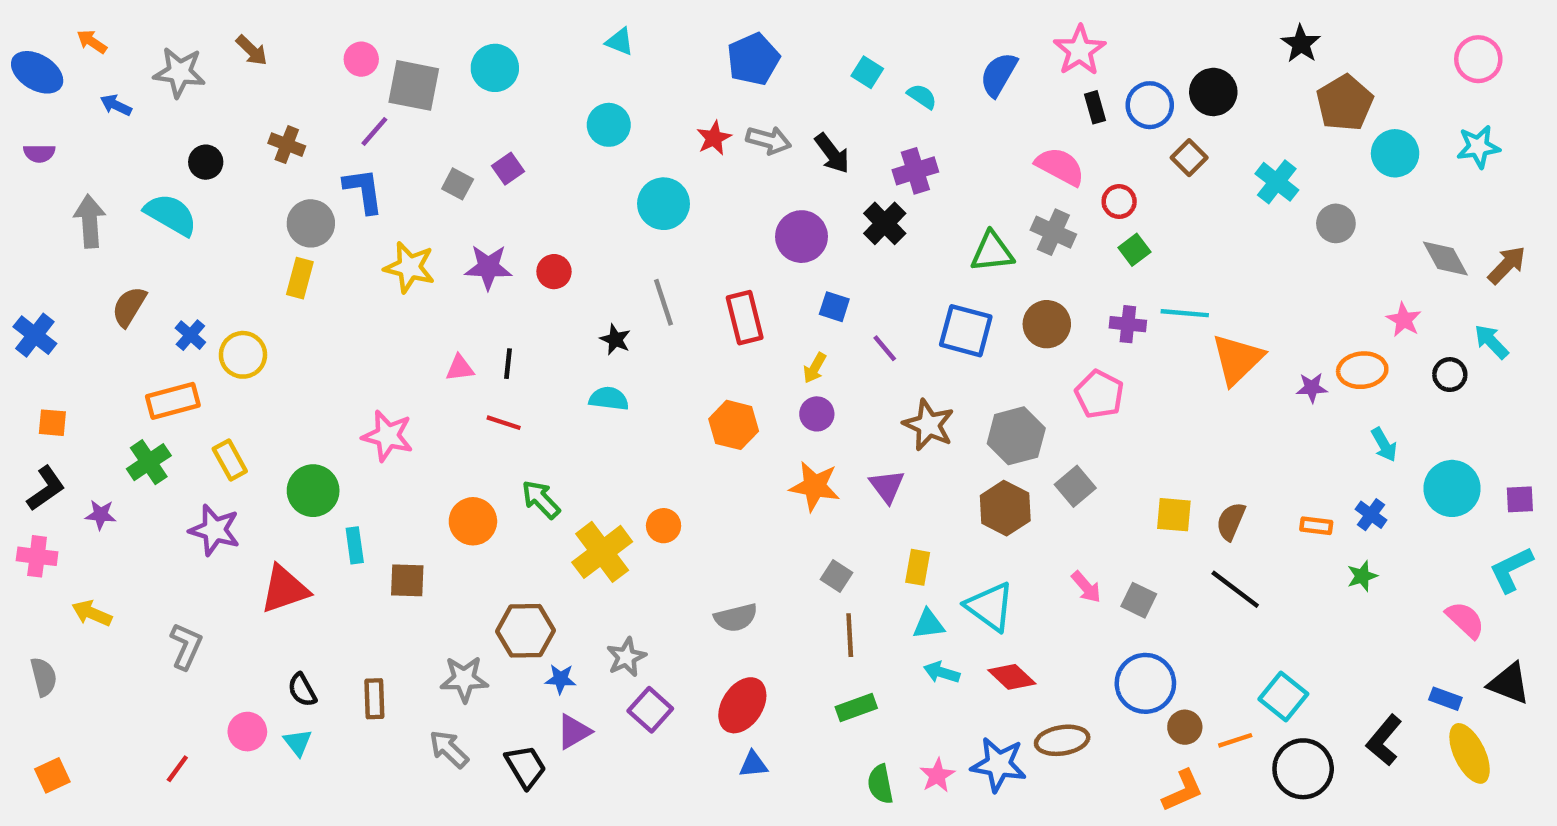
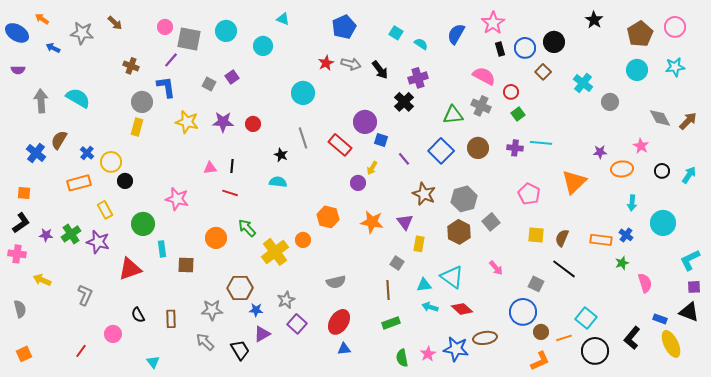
brown pentagon: (1345, 103) -> (640, 34), moved
cyan circle: (609, 125) -> (263, 46), moved
black circle: (206, 162) -> (125, 181), moved
purple circle: (801, 237) -> (365, 122), moved
red rectangle: (745, 318) -> (340, 145), turned -35
blue square: (966, 331) -> (441, 151), turned 30
blue cross: (35, 335) -> (36, 153), moved
cyan arrow: (1491, 342) -> (689, 175), moved, turned 78
orange triangle: (1237, 359) -> (574, 182), moved
purple star: (1312, 388) -> (600, 152), moved
pink pentagon: (1099, 394) -> (529, 194), moved
purple circle: (817, 414) -> (358, 183), moved
orange hexagon: (734, 425) -> (328, 217), moved
cyan arrow: (1384, 445) -> (632, 203), turned 35
green cross: (149, 462) -> (71, 234), moved
purple square: (1520, 499) -> (694, 287), moved
orange rectangle: (1316, 526) -> (601, 240), size x1.5
yellow rectangle: (918, 567) -> (419, 244), moved
gray square: (837, 576) -> (397, 263), moved
gray square: (1139, 600) -> (536, 284), moved
pink semicircle: (1465, 620) -> (645, 283), moved, turned 30
cyan triangle: (298, 743) -> (153, 362), moved

